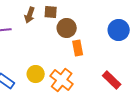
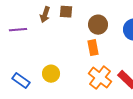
brown circle: (67, 28) -> (98, 25), moved
orange cross: (62, 80) -> (100, 78), moved

